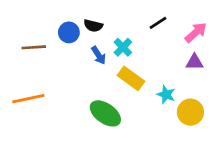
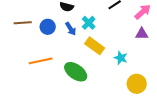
blue circle: (69, 32) -> (48, 27), moved
orange line: (28, 99) -> (41, 61), moved
yellow circle: (190, 112) -> (137, 84), moved

